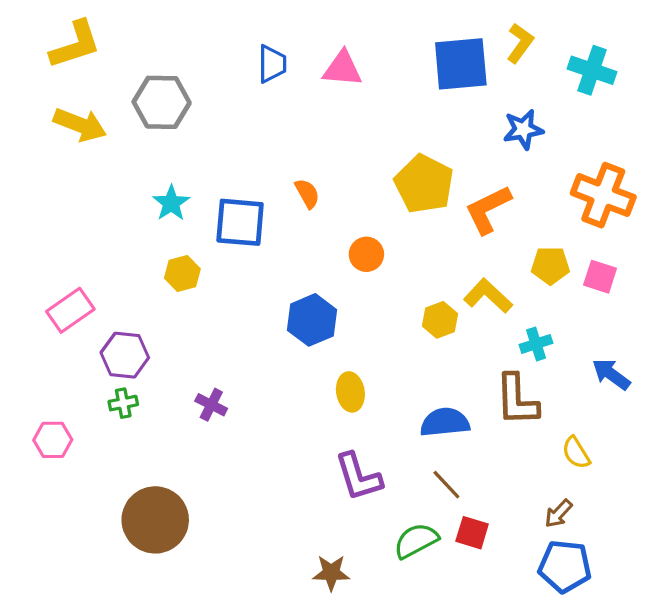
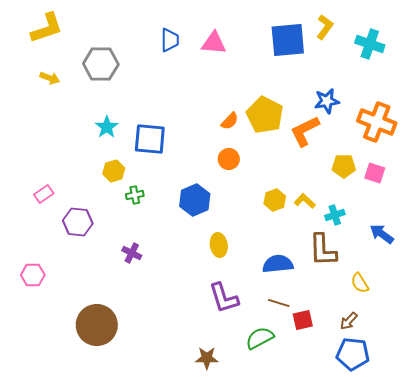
yellow arrow: (80, 125) -> (50, 78), size x0.6
blue star: (523, 129) -> (327, 101), moved
orange semicircle: (307, 193) -> (230, 121), moved, turned 72
yellow L-shape: (488, 296) -> (305, 201), moved, size x0.7
pink rectangle: (70, 310) -> (44, 194), size x0.7
green cross: (123, 403) -> (135, 195), moved
brown line: (446, 485) -> (279, 303), turned -30
red square: (472, 533) -> (303, 320), moved, turned -30

